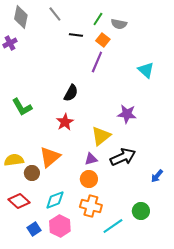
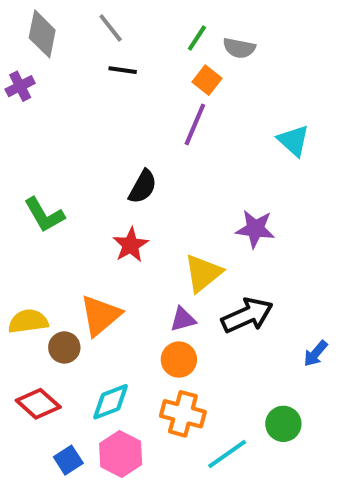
black line: (76, 35) -> (123, 70), moved

